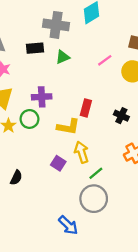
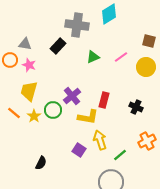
black rectangle: (35, 48) -> (58, 46), turned -42
green triangle: (63, 57) -> (93, 57), moved
purple cross: (42, 97) -> (72, 96), moved, turned -36
green line: (96, 173) -> (120, 155), moved

